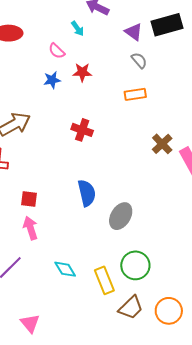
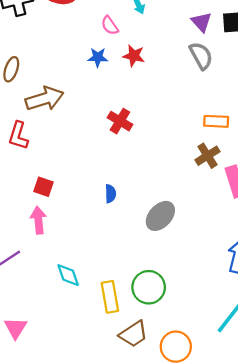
gray semicircle: (139, 60) -> (201, 56), size x1.4
orange rectangle: (135, 94) -> (216, 121), moved
blue semicircle: (87, 193) -> (110, 194), size x0.6
gray ellipse: (121, 216) -> (160, 216), moved

